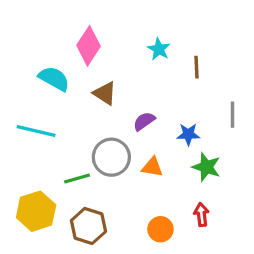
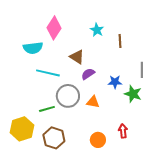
cyan semicircle: (54, 79) -> (33, 48), turned 144
brown triangle: (105, 93) -> (77, 57), moved
cyan line: (36, 131) -> (48, 73), moved
green star: (206, 167) -> (133, 94), moved

